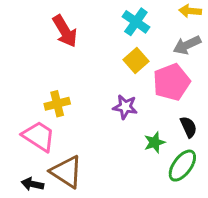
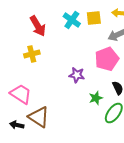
cyan cross: (136, 22) -> (72, 20), moved
yellow square: (136, 60) -> (94, 18), moved, turned 35
yellow cross: (57, 104) -> (32, 54), moved

